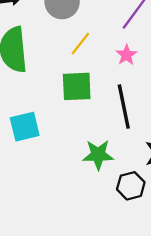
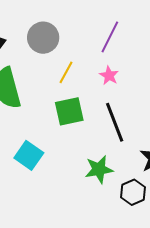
cyan square: (25, 127) -> (29, 155), turned -32

